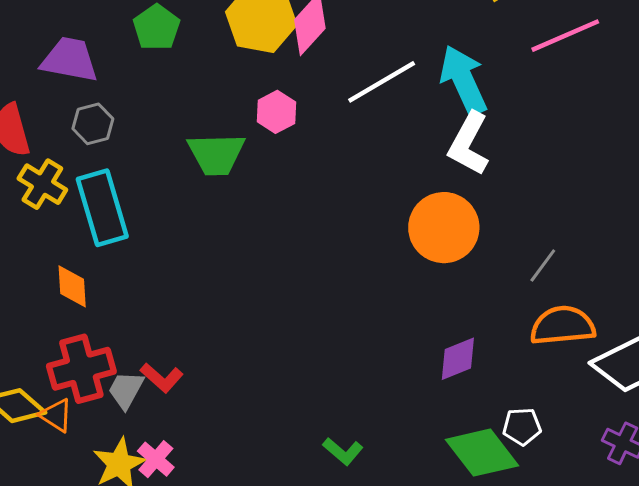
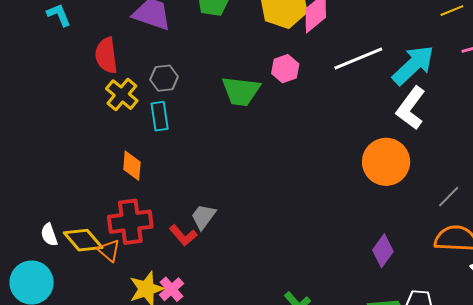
cyan arrow: (464, 80) -> (413, 65), turned 63
gray hexagon: (93, 124) -> (164, 78), moved
cyan rectangle: (102, 208) -> (160, 116), size x0.6
purple diamond: (458, 359) -> (383, 251), turned -40
gray trapezoid: (126, 390) -> (203, 217), moved

